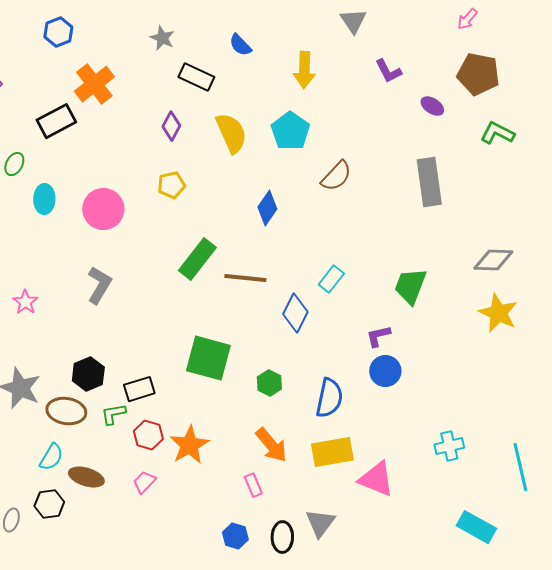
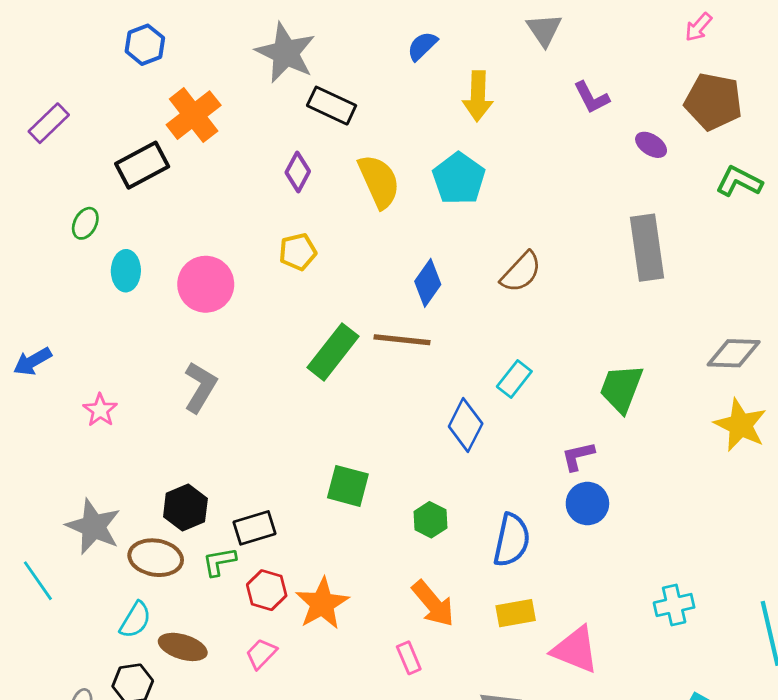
gray star: (162, 38) -> (286, 53), size x1.8
blue semicircle: (240, 45) -> (422, 46), moved, turned 90
brown semicircle: (336, 176) -> (521, 272), moved
brown line: (245, 278) -> (402, 340), moved
green square: (208, 358) -> (348, 486), size x0.7
yellow rectangle: (332, 452) -> (516, 613), size x0.7

